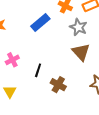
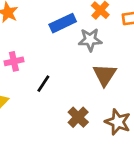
gray star: (78, 27) -> (90, 40), moved, turned 30
brown cross: (58, 85) -> (78, 117), moved

